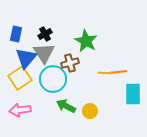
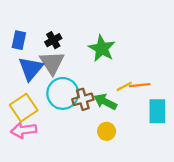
brown cross: (70, 63) -> (83, 99), moved
yellow line: (105, 73) -> (124, 86), turned -32
yellow square: (20, 78) -> (24, 108), moved
green arrow: (66, 106) -> (105, 102), moved

